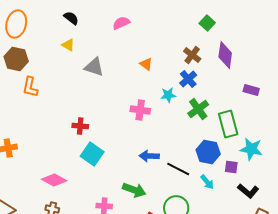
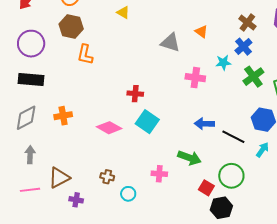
gray triangle: (94, 67) -> (170, 43), moved
pink diamond: (54, 180) -> (109, 128), moved
cyan arrow: (207, 182) -> (262, 150), turned -105

